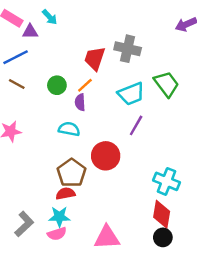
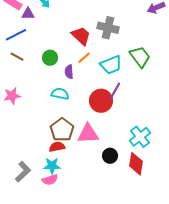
red trapezoid: (95, 58) -> (81, 36), turned 115
orange line: (85, 85) -> (84, 58), moved
red circle: (106, 156) -> (101, 101), moved
cyan cross: (167, 181) -> (140, 137), turned 30
pink triangle: (107, 237) -> (88, 134), moved
black circle: (163, 237) -> (110, 156), moved

